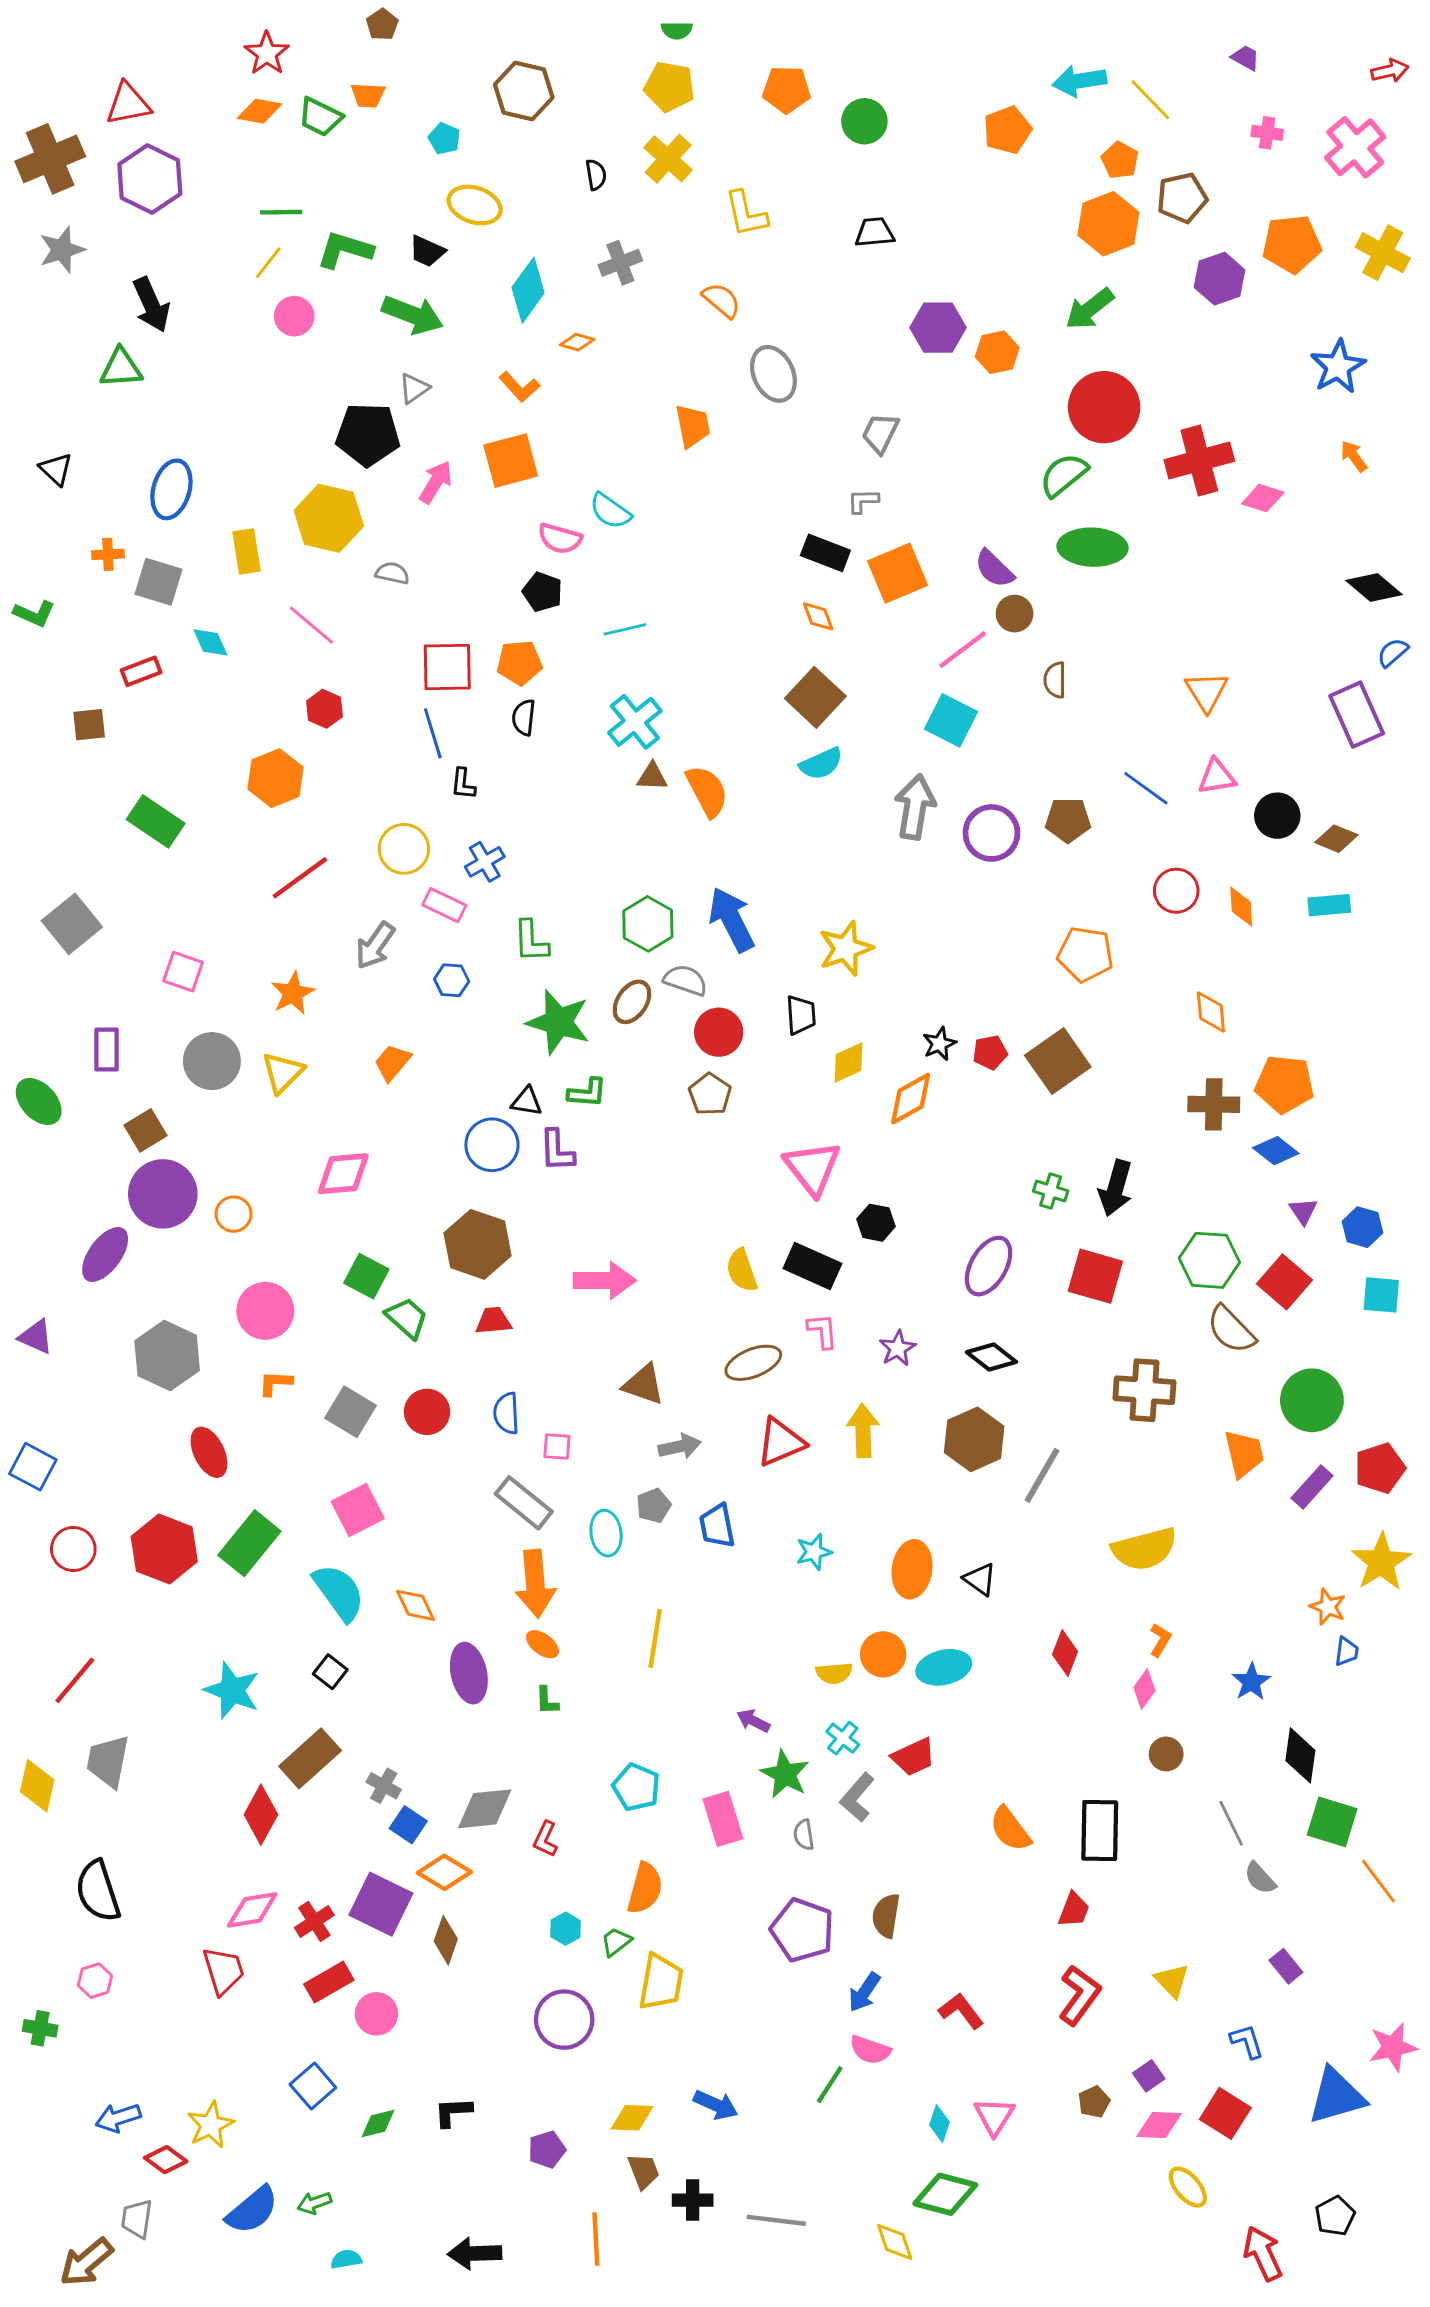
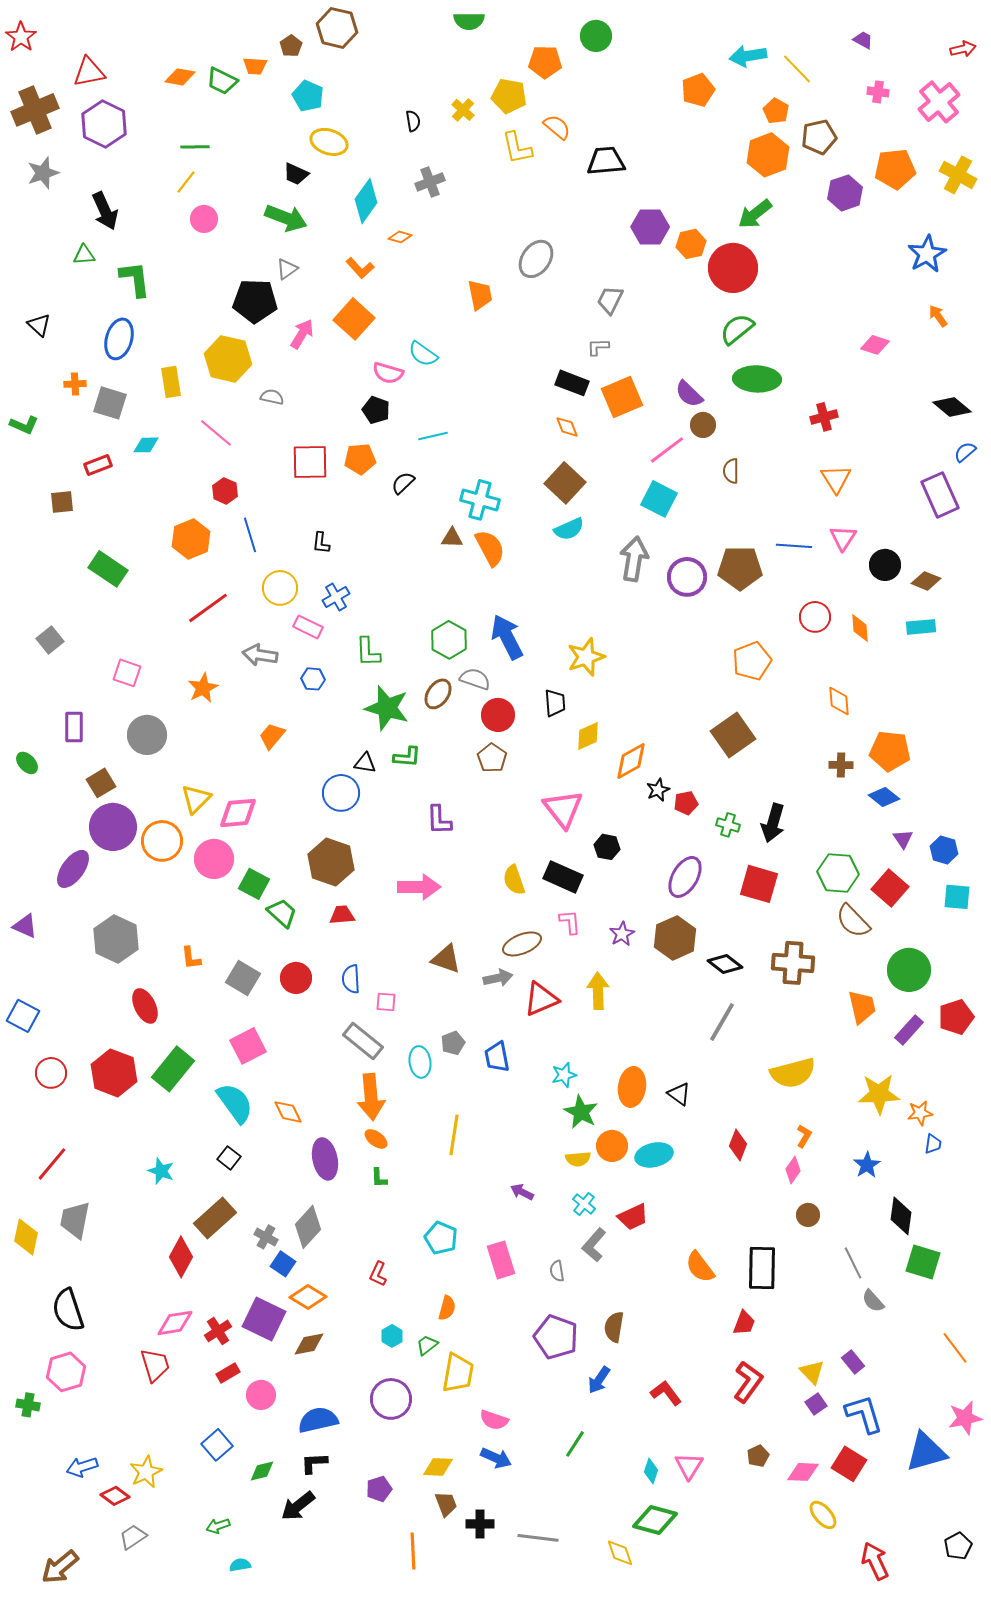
brown pentagon: (382, 25) -> (291, 46), moved
green semicircle: (677, 30) -> (469, 21), size x1.4
red star: (267, 53) -> (21, 37), moved
yellow pentagon: (670, 87) -> (509, 96), moved
brown hexagon: (524, 91) -> (337, 28), moved
green circle: (864, 121) -> (596, 36), moved
cyan pentagon: (444, 139) -> (308, 96), size x1.4
yellow cross: (668, 159) -> (463, 110), size x0.7
black trapezoid: (875, 232) -> (606, 161), size x1.4
green L-shape: (345, 250) -> (135, 279), moved, turned 66
orange semicircle: (721, 300) -> (557, 127), moved
green triangle: (121, 368) -> (84, 255), size x0.7
gray ellipse: (773, 374) -> (536, 259), turned 60
red circle: (1104, 407) -> (733, 268), moved
orange square: (511, 461) -> (354, 319), turned -33
red cross: (1199, 461) -> (824, 417), moved, size x0.6
cyan diamond: (210, 642) -> (146, 445), turned -68
black semicircle: (524, 717) -> (403, 483), moved, turned 40
cyan cross: (635, 722) -> (480, 500), moved, turned -36
blue line: (433, 733) -> (250, 535), moved
pink triangle: (1217, 777) -> (843, 538), turned -48
blue line: (1146, 788) -> (794, 546), turned -32
brown pentagon: (1068, 820) -> (740, 568), size x1.4
gray square: (72, 924) -> (50, 640), size x0.7
gray arrow: (375, 946) -> (260, 655), turned 64
orange pentagon: (1085, 954) -> (752, 661), turned -30
black star: (939, 1044) -> (658, 790), moved
red pentagon: (990, 1052) -> (686, 803), moved
yellow triangle: (283, 1073) -> (196, 799), moved
green ellipse: (39, 1101) -> (27, 763), size x0.7
brown cross: (1214, 1104) -> (841, 765), size x0.7
purple L-shape: (557, 1151) -> (439, 820), moved
orange circle: (234, 1214) -> (162, 841), size x1.6
pink circle: (265, 1311) -> (214, 859), moved
black diamond: (991, 1357) -> (725, 964), moved
orange L-shape: (275, 1383) -> (191, 958), turned -100
brown hexagon: (974, 1439) -> (675, 938), moved
gray arrow: (680, 1446) -> (498, 978), moved
yellow star: (1381, 1562) -> (879, 1094), moved, turned 30
orange star: (1328, 1607) -> (920, 1113), turned -30
cyan star: (232, 1690) -> (161, 1171), size x0.7
green star: (785, 1774) -> (581, 1112), moved
gray diamond: (485, 1809) -> (308, 1227), moved, turned -42
orange line: (1378, 1881) -> (955, 1348), moved
orange semicircle: (645, 1888) -> (447, 1308), size x0.7
brown diamond: (446, 1940) -> (309, 1344), turned 60
purple rectangle: (1286, 1966) -> (853, 1362), moved
pink hexagon: (95, 1981) -> (66, 1372), size x1.6
red rectangle: (329, 1982) -> (228, 1373), size x0.7
blue L-shape: (1247, 2041) -> (864, 1414), size x1.6
pink semicircle: (870, 2050) -> (494, 1420), moved
purple square: (1149, 2076) -> (816, 1404), moved
blue semicircle: (252, 2210) -> (318, 1420), moved, turned -153
black pentagon: (1335, 2216) -> (958, 1546), moved
gray trapezoid: (137, 2219) -> (133, 1537), moved, turned 48
black arrow: (475, 2253) -> (298, 1506), moved, turned -36

